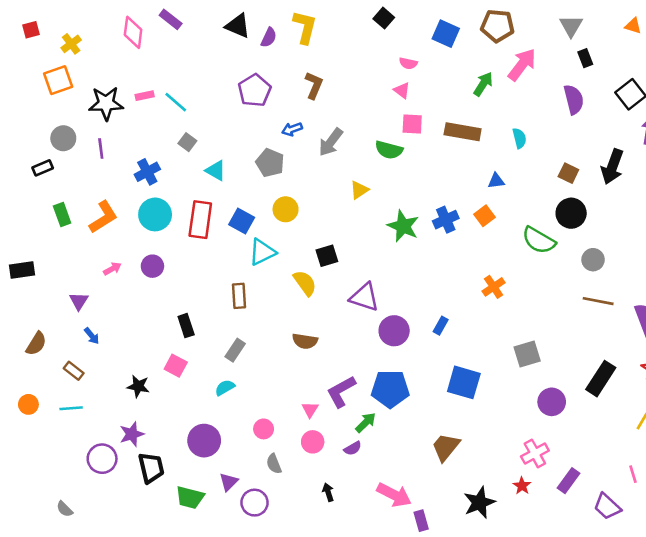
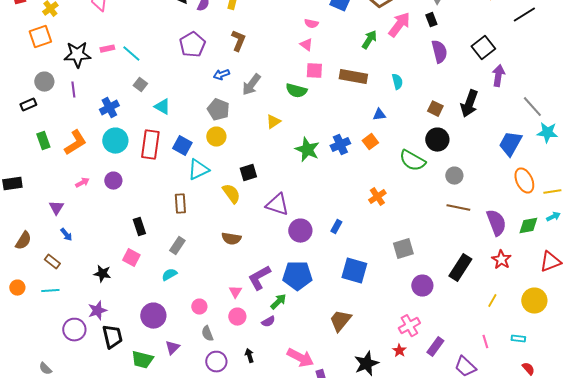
black rectangle: (585, 58) -> (431, 20), moved
gray pentagon: (270, 163) -> (218, 110), moved
purple circle: (255, 503) -> (216, 362), moved

